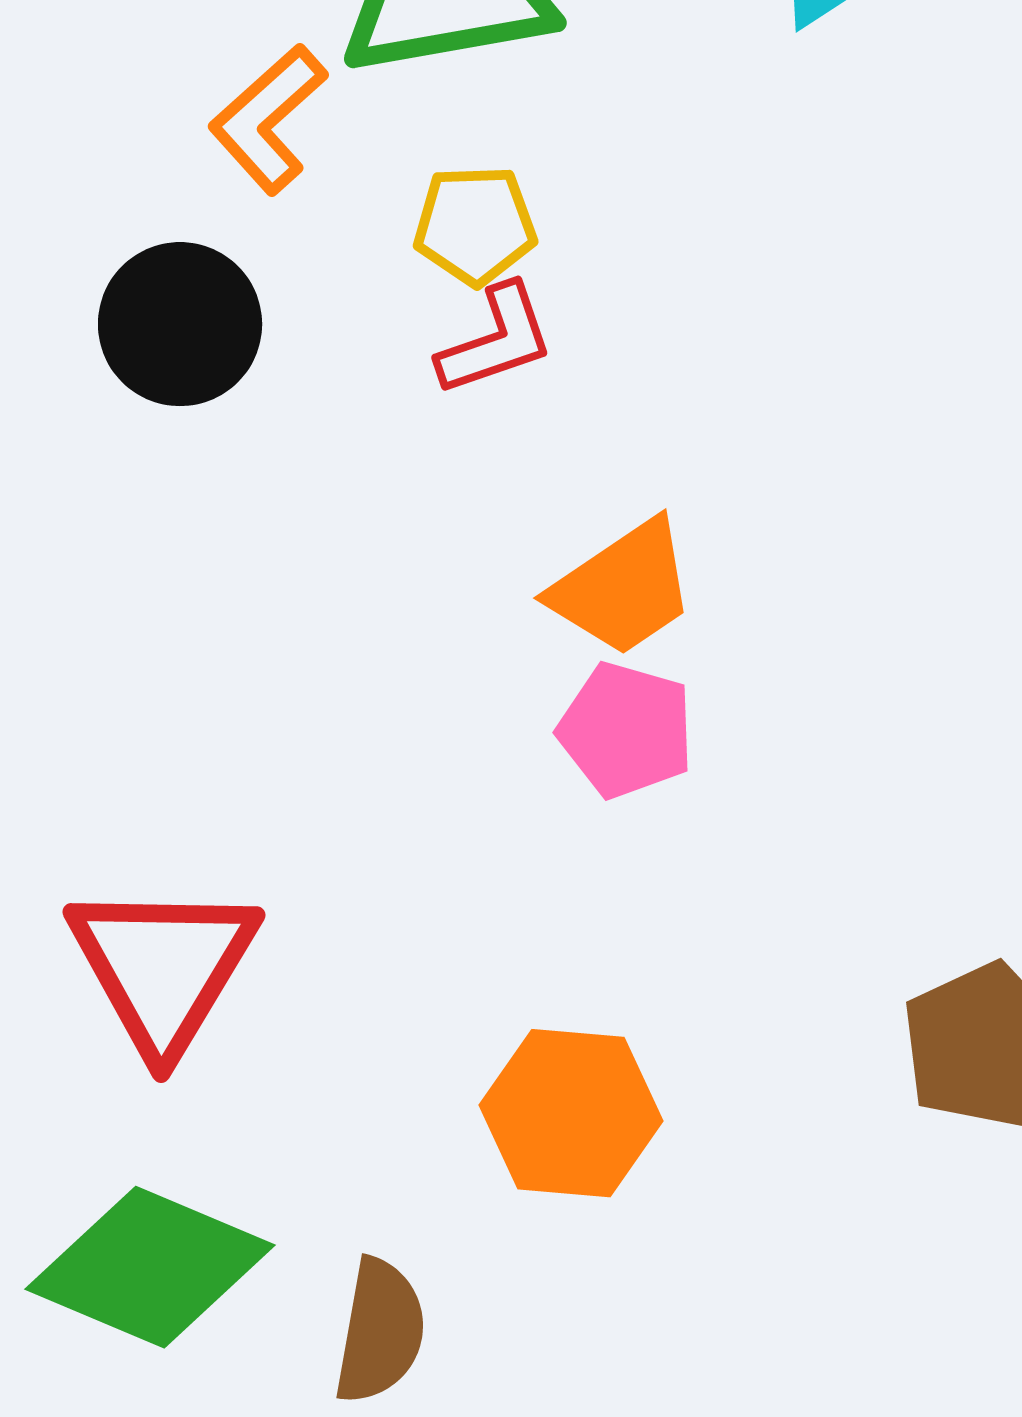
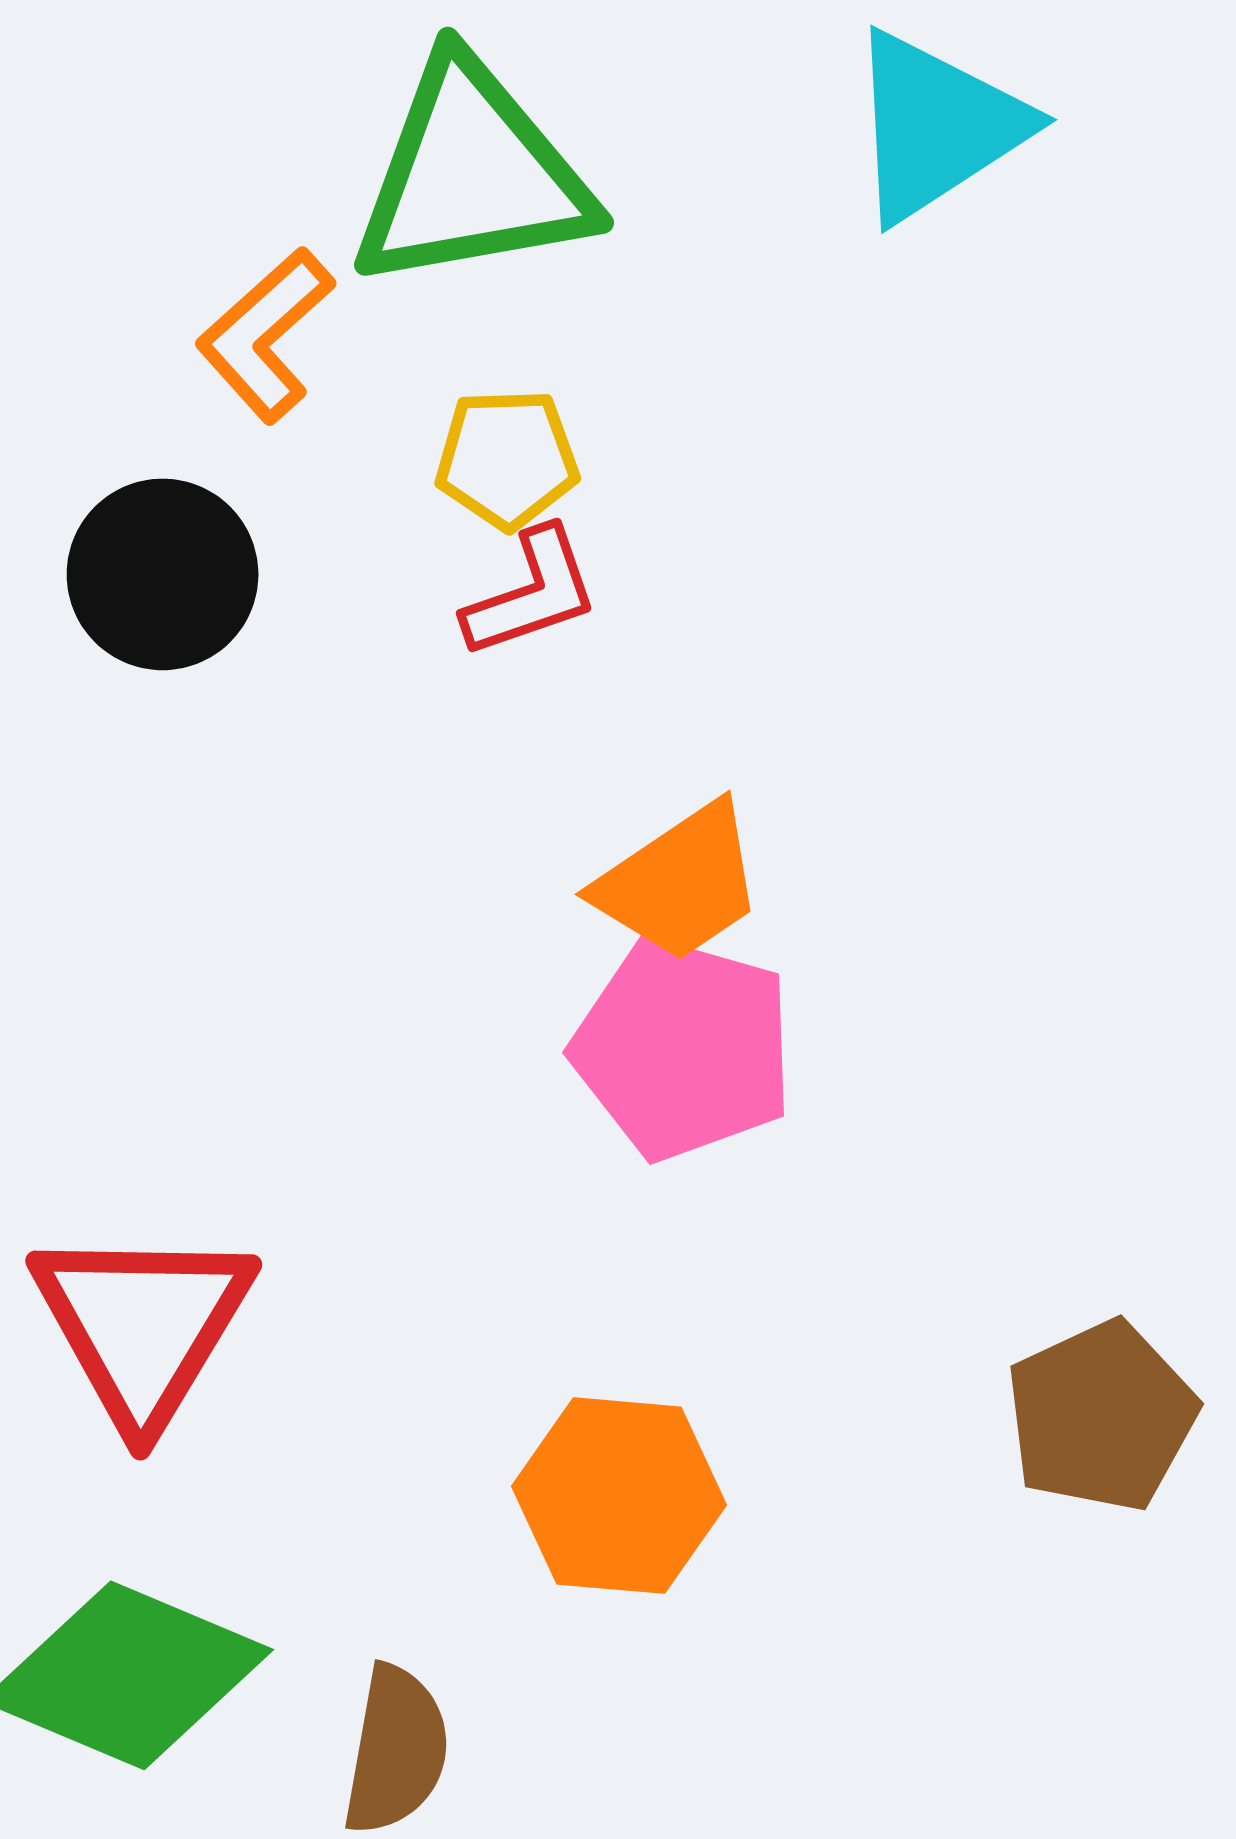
pink pentagon: (626, 730) -> (683, 1048), size x1.4

